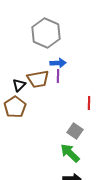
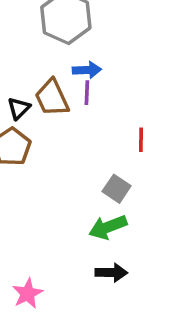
brown trapezoid: (38, 79) -> (52, 98), turned 75
green arrow: (70, 153) -> (108, 227), turned -65

